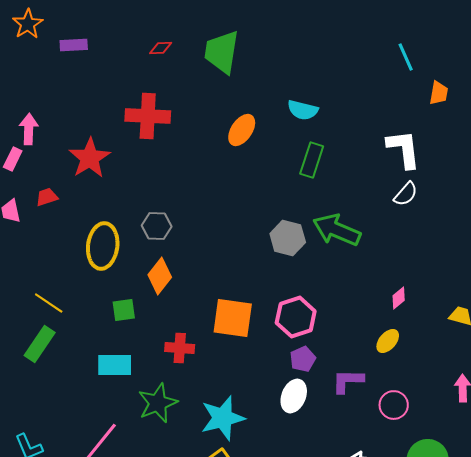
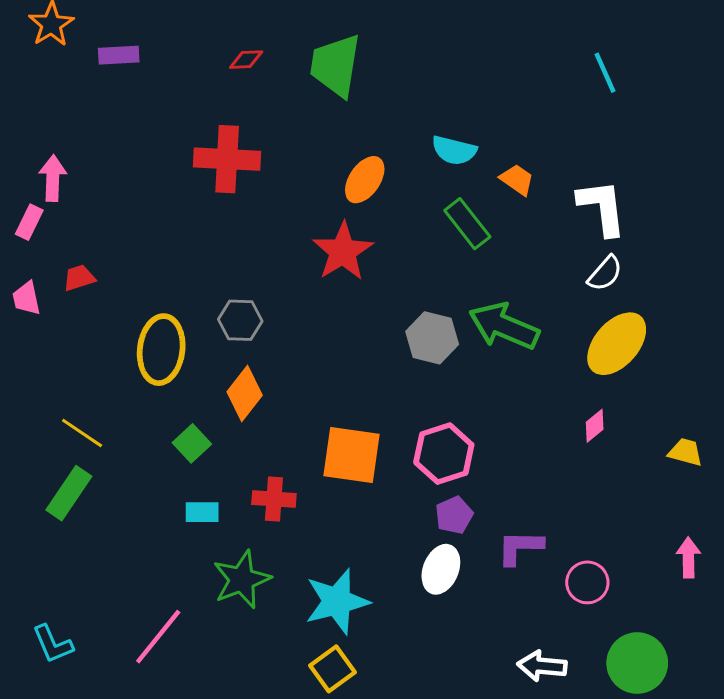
orange trapezoid: (439, 93) -> (517, 180), moved, turned -65
red star: (90, 158) -> (343, 251), moved
green rectangle: (312, 160) -> (467, 224), turned -56
green square: (124, 310) -> (192, 443), turned -35
yellow ellipse: (388, 341) -> (617, 344), moved, size x1.8
cyan rectangle: (115, 365) -> (202, 512), moved, size x0.7

